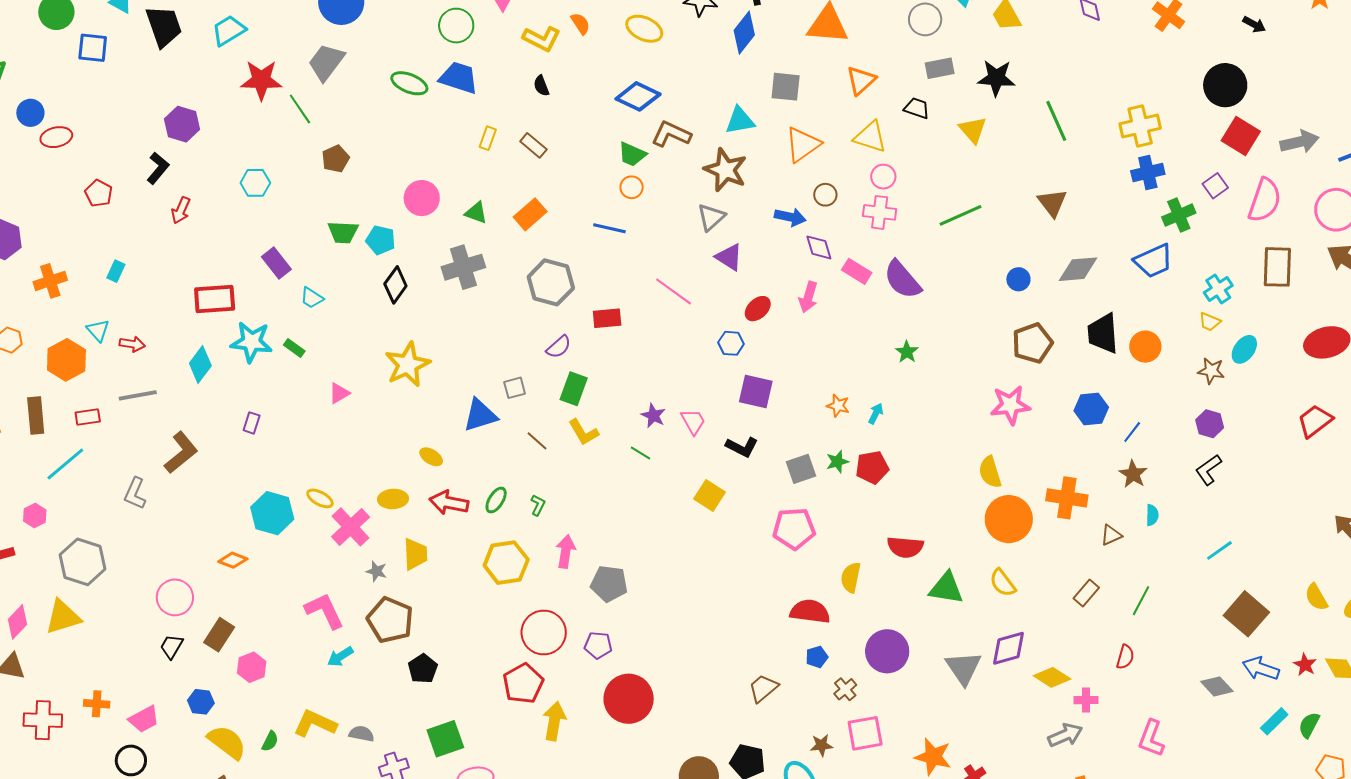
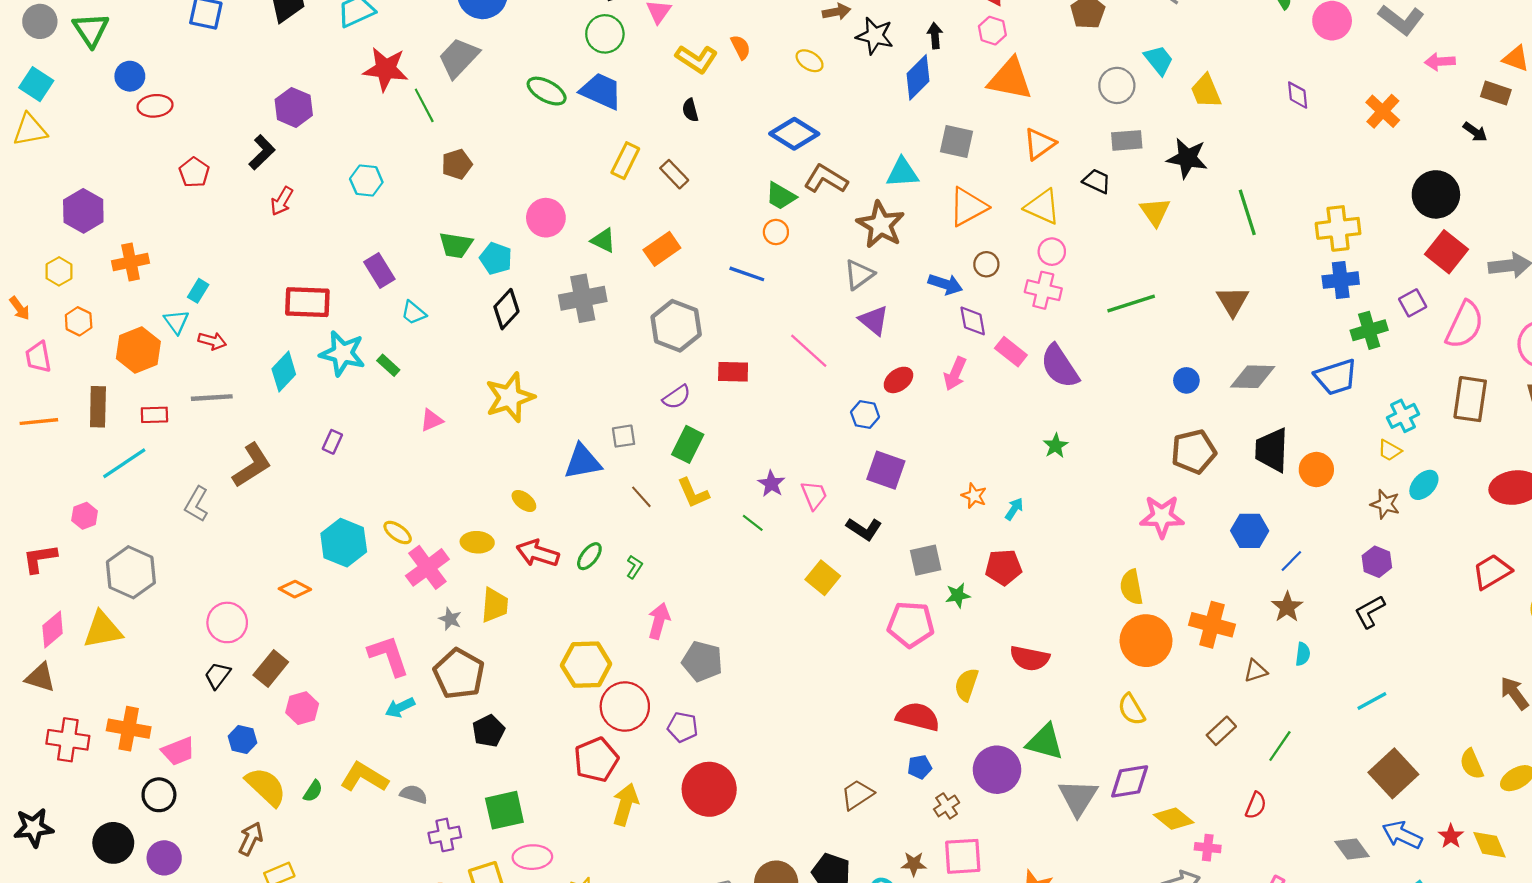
yellow ellipse: (644, 29) -> (810, 61), size x0.7
yellow rectangle: (488, 138) -> (625, 161), size x1.4
cyan rectangle: (116, 271) -> (198, 291), moved
green star: (837, 462) -> (958, 595), moved
yellow hexagon: (506, 563) -> (586, 665), moved
green triangle: (946, 588) -> (1045, 742), moved
orange cross: (97, 704) -> (129, 729), size x1.5

